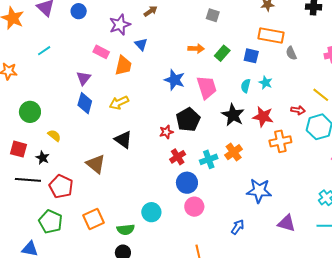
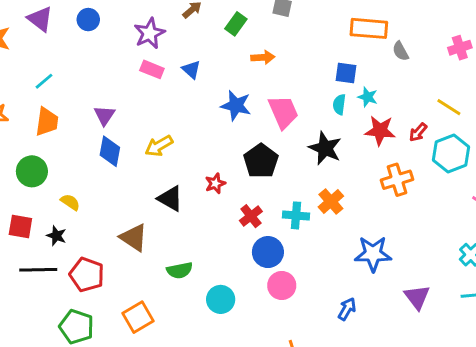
blue triangle: (141, 44) -> (191, 70), moved
pink rectangle: (101, 52) -> (152, 69), moved
green rectangle: (222, 53) -> (236, 24), moved
blue square: (251, 56) -> (346, 73), moved
orange trapezoid: (123, 66) -> (47, 122), moved
red arrow: (298, 110) -> (418, 132), turned 128
red star: (263, 117) -> (380, 131), moved
red star: (166, 132) -> (215, 183), moved
cyan cross: (209, 159) -> (296, 215), turned 30
purple triangle: (287, 223) -> (417, 297), turned 42
green semicircle: (126, 230) -> (180, 270), moved

